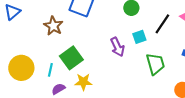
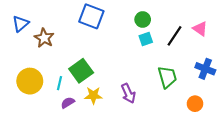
brown star: (53, 26) -> (44, 38), moved
cyan square: (139, 37) -> (146, 39), moved
purple arrow: (117, 47) -> (128, 93), moved

